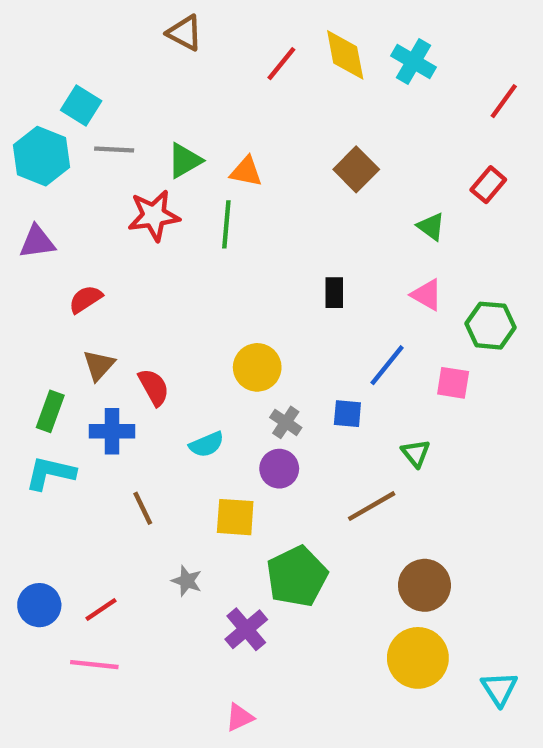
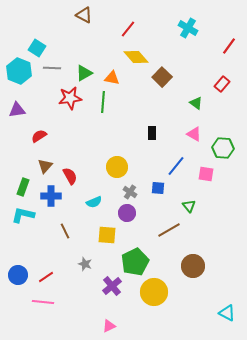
yellow diamond: (345, 55) -> (136, 57), moved, turned -30
yellow circle: (418, 658) -> (154, 292), moved
cyan triangle: (499, 689) -> (227, 313), turned -30

